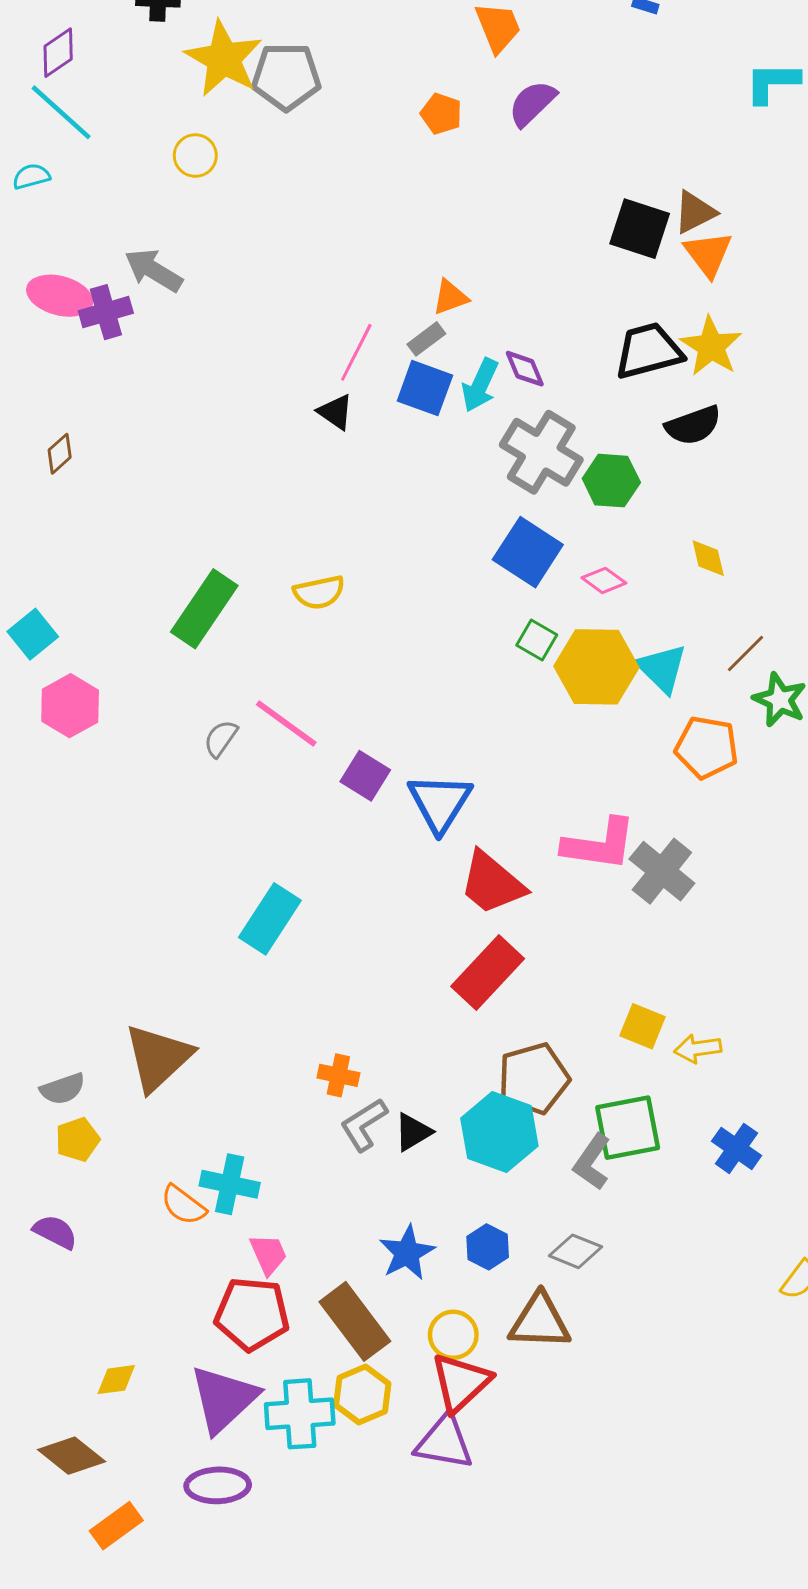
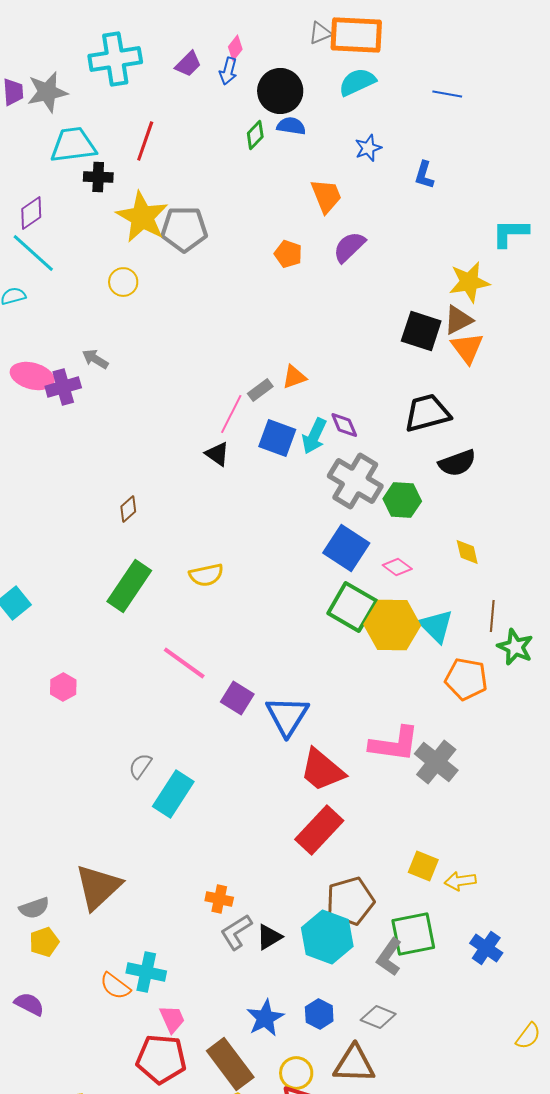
gray arrow: (154, 270) -> (95, 359), size x0.7
gray rectangle: (426, 339) -> (260, 390), moved
yellow star: (711, 346) -> (469, 282), moved, turned 30
brown diamond: (60, 454) -> (128, 509), moved
green square: (537, 640) -> (352, 607), size x1.8
brown line: (745, 653) -> (492, 616), turned -40
pink hexagon: (70, 706) -> (63, 687), moved, size x0.7
gray semicircle: (221, 738) -> (140, 766), moved

